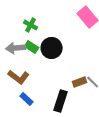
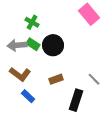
brown rectangle: (80, 82) -> (56, 79), moved
black rectangle: (61, 101) -> (76, 100), moved

